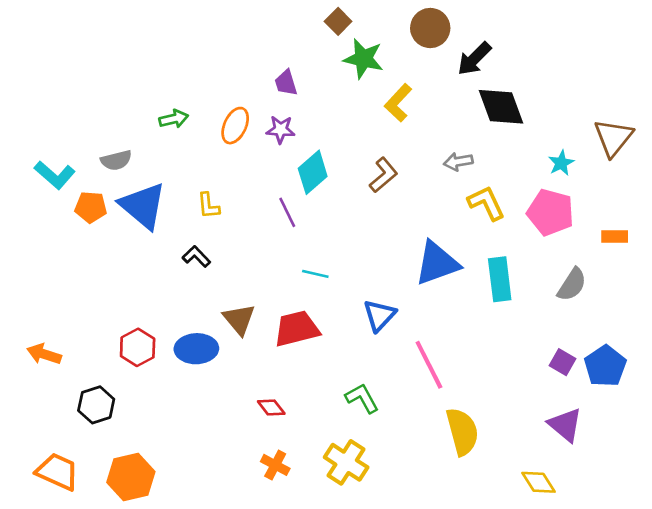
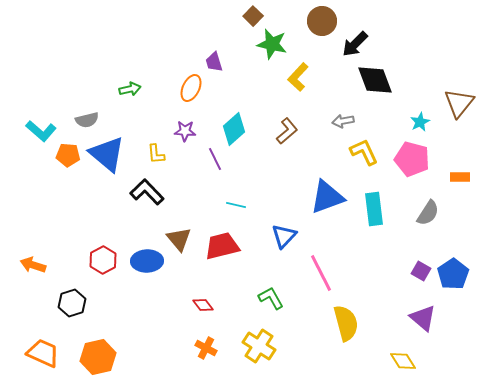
orange ellipse: (235, 126) -> (191, 88), moved
purple star: (281, 130) -> (185, 131), moved
black L-shape: (196, 257) -> (147, 192), size x1.6

